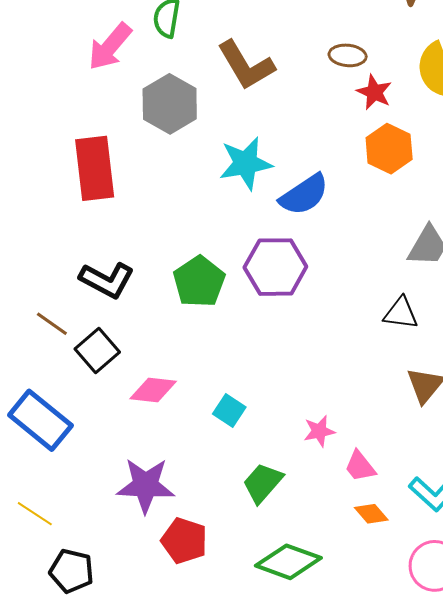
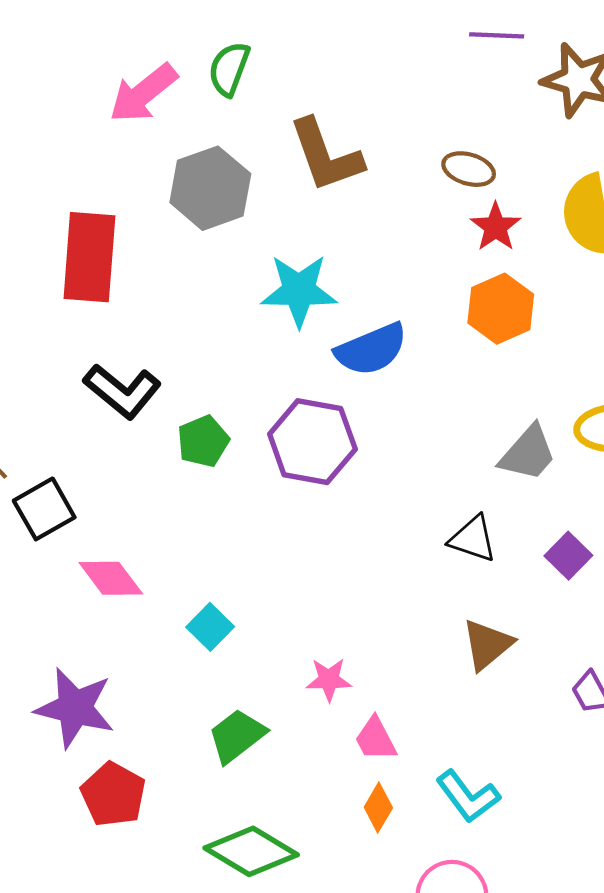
black L-shape: (107, 280) -> (122, 391), moved
green pentagon: (199, 282) -> (203, 441), size x0.7
pink diamond: (153, 390) -> (111, 578), turned 36
orange diamond: (371, 514) -> (378, 808), turned 60

